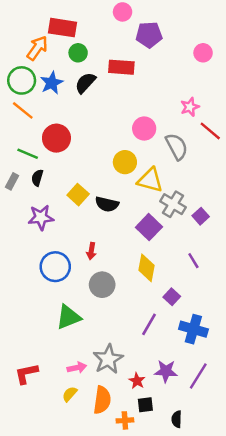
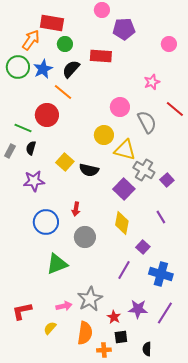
pink star: (190, 107) -> (152, 82), moved
orange line: (23, 110) -> (63, 92), moved
yellow semicircle: (70, 394) -> (50, 328), moved

